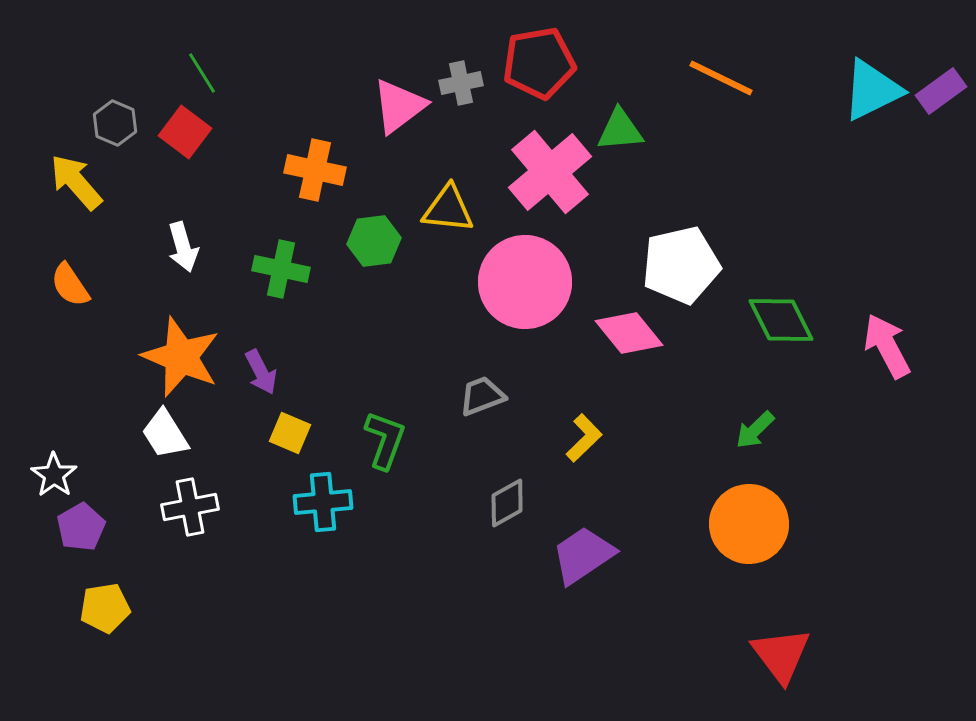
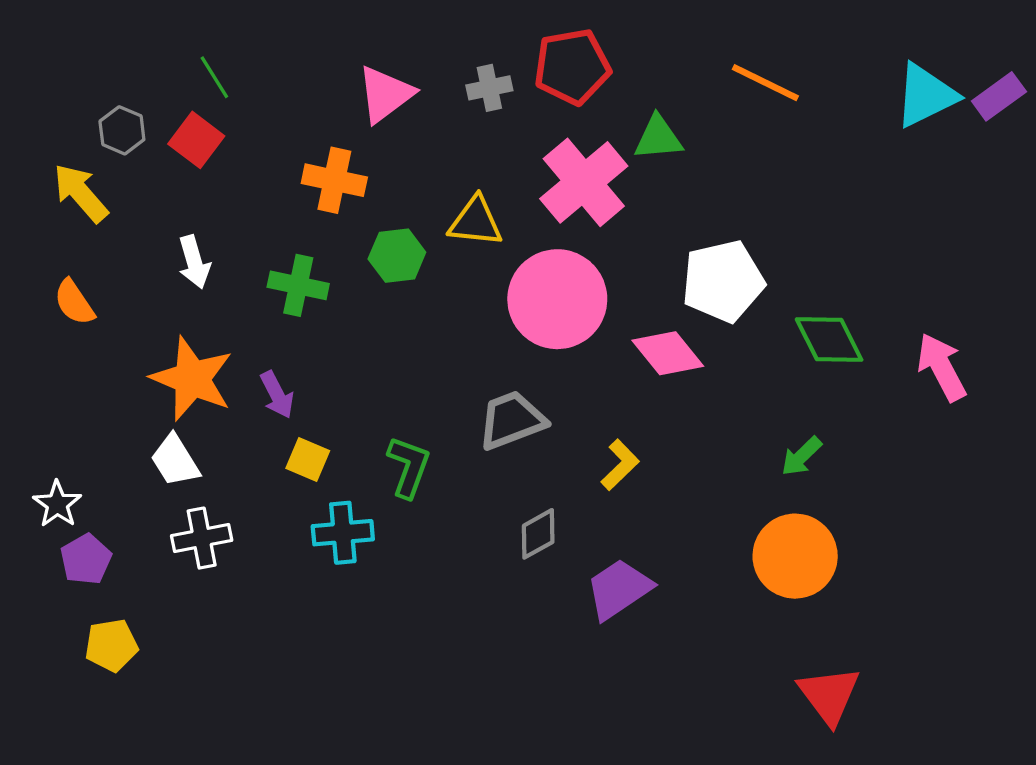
pink triangle: (399, 106) -> (385, 94), moved
gray trapezoid: (482, 396) -> (512, 420), size x1.4

